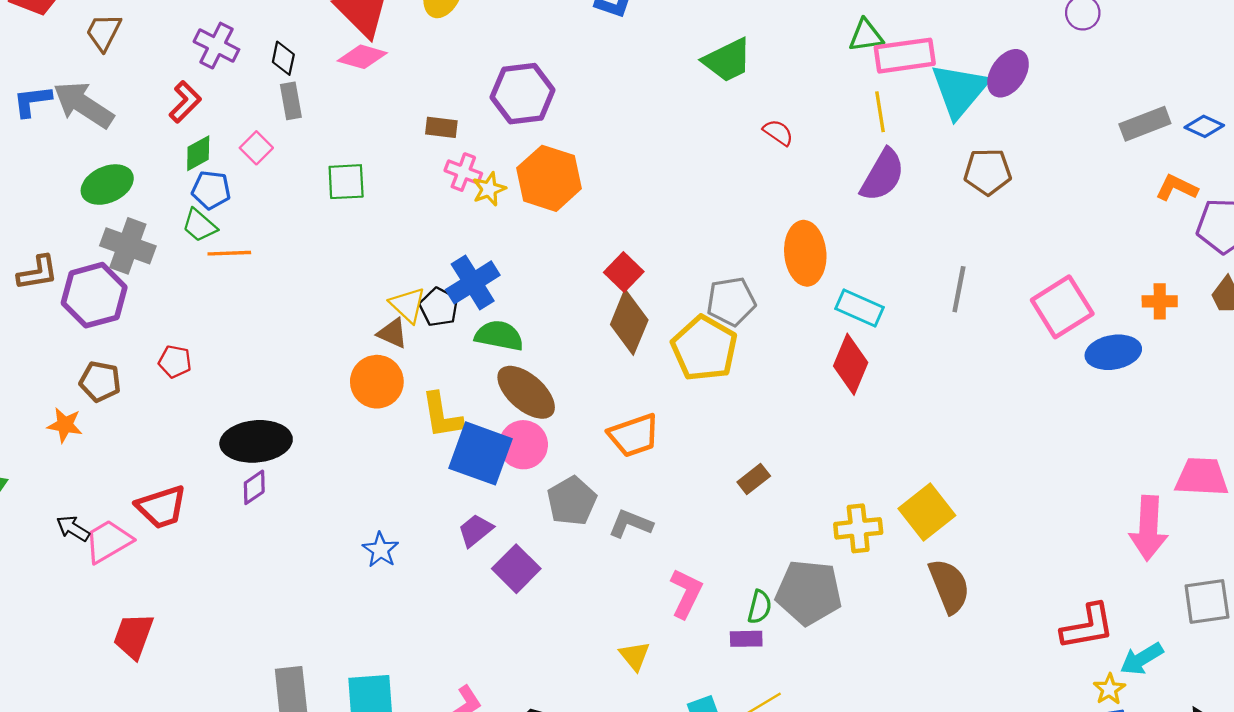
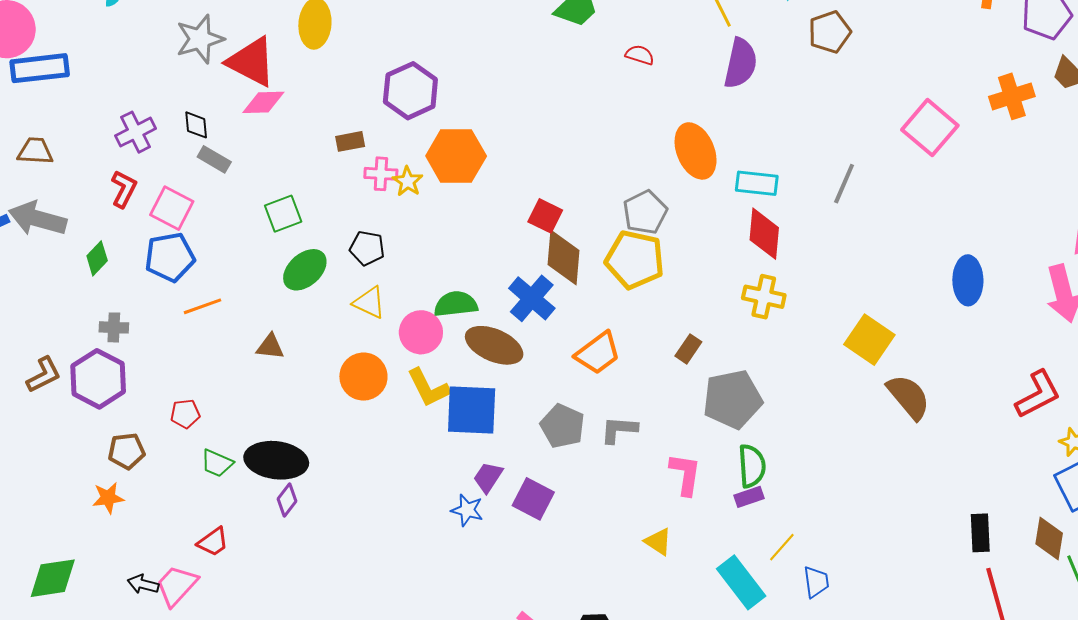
brown trapezoid: (104, 32) -> (35, 151), turned 84
purple cross: (216, 46) -> (136, 132), turned -36
gray rectangle: (291, 101) -> (214, 159), turned -32
pink square: (256, 148) -> (172, 208), moved, size x1.5
green diamond: (198, 153) -> (97, 258), moved
green ellipse: (107, 185) -> (305, 270), moved
blue pentagon: (211, 190) -> (170, 257), size x1.4
green trapezoid: (199, 225) -> (217, 463), moved
gray cross: (128, 246) -> (114, 327), size x0.6
blue cross: (473, 282) -> (532, 298), moved
gray line: (959, 289) -> (844, 184), moved, turned 30
orange cross: (1160, 301) -> (1012, 96), size x1.4
black pentagon: (439, 307) -> (367, 248), moved
brown triangle: (393, 333) -> (270, 347), moved
blue ellipse: (1113, 352) -> (968, 280), moved, turned -63
black ellipse: (256, 441) -> (276, 460), turned 30
pink circle: (523, 445) -> (421, 332), moved
brown rectangle: (754, 479) -> (688, 349), moved
red trapezoid: (161, 507) -> (213, 542), size x0.7
yellow cross: (858, 528) -> (764, 297), moved, turned 36
blue star: (381, 550) -> (467, 510), moved
gray pentagon: (809, 592) -> (732, 399), moved
green semicircle: (760, 607) -> (752, 466), size x1.4

